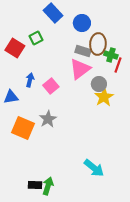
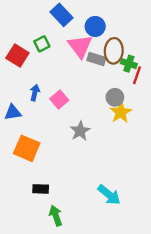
pink triangle: (80, 69) -> (80, 46), moved, turned -30
gray star: (48, 119) -> (80, 131), moved
black rectangle: (35, 185) -> (41, 189), moved
green arrow: (48, 186) -> (56, 216), turned -36

